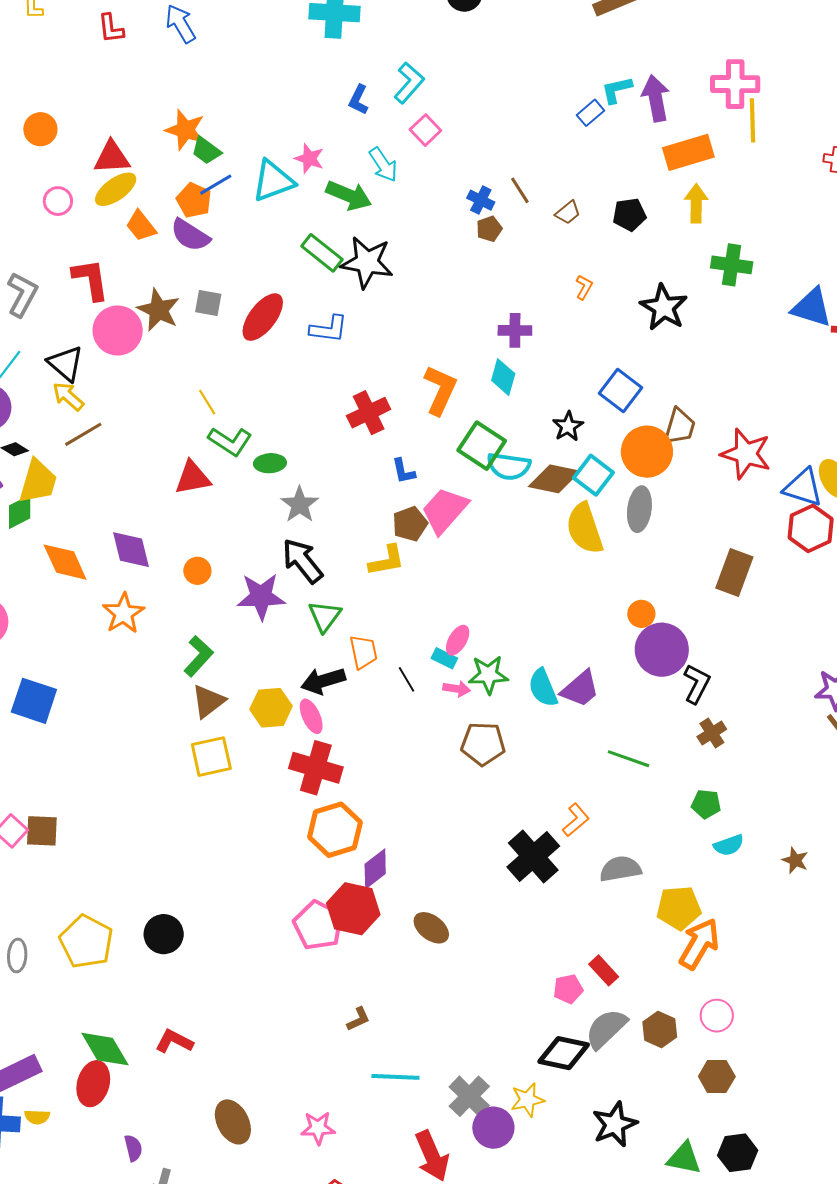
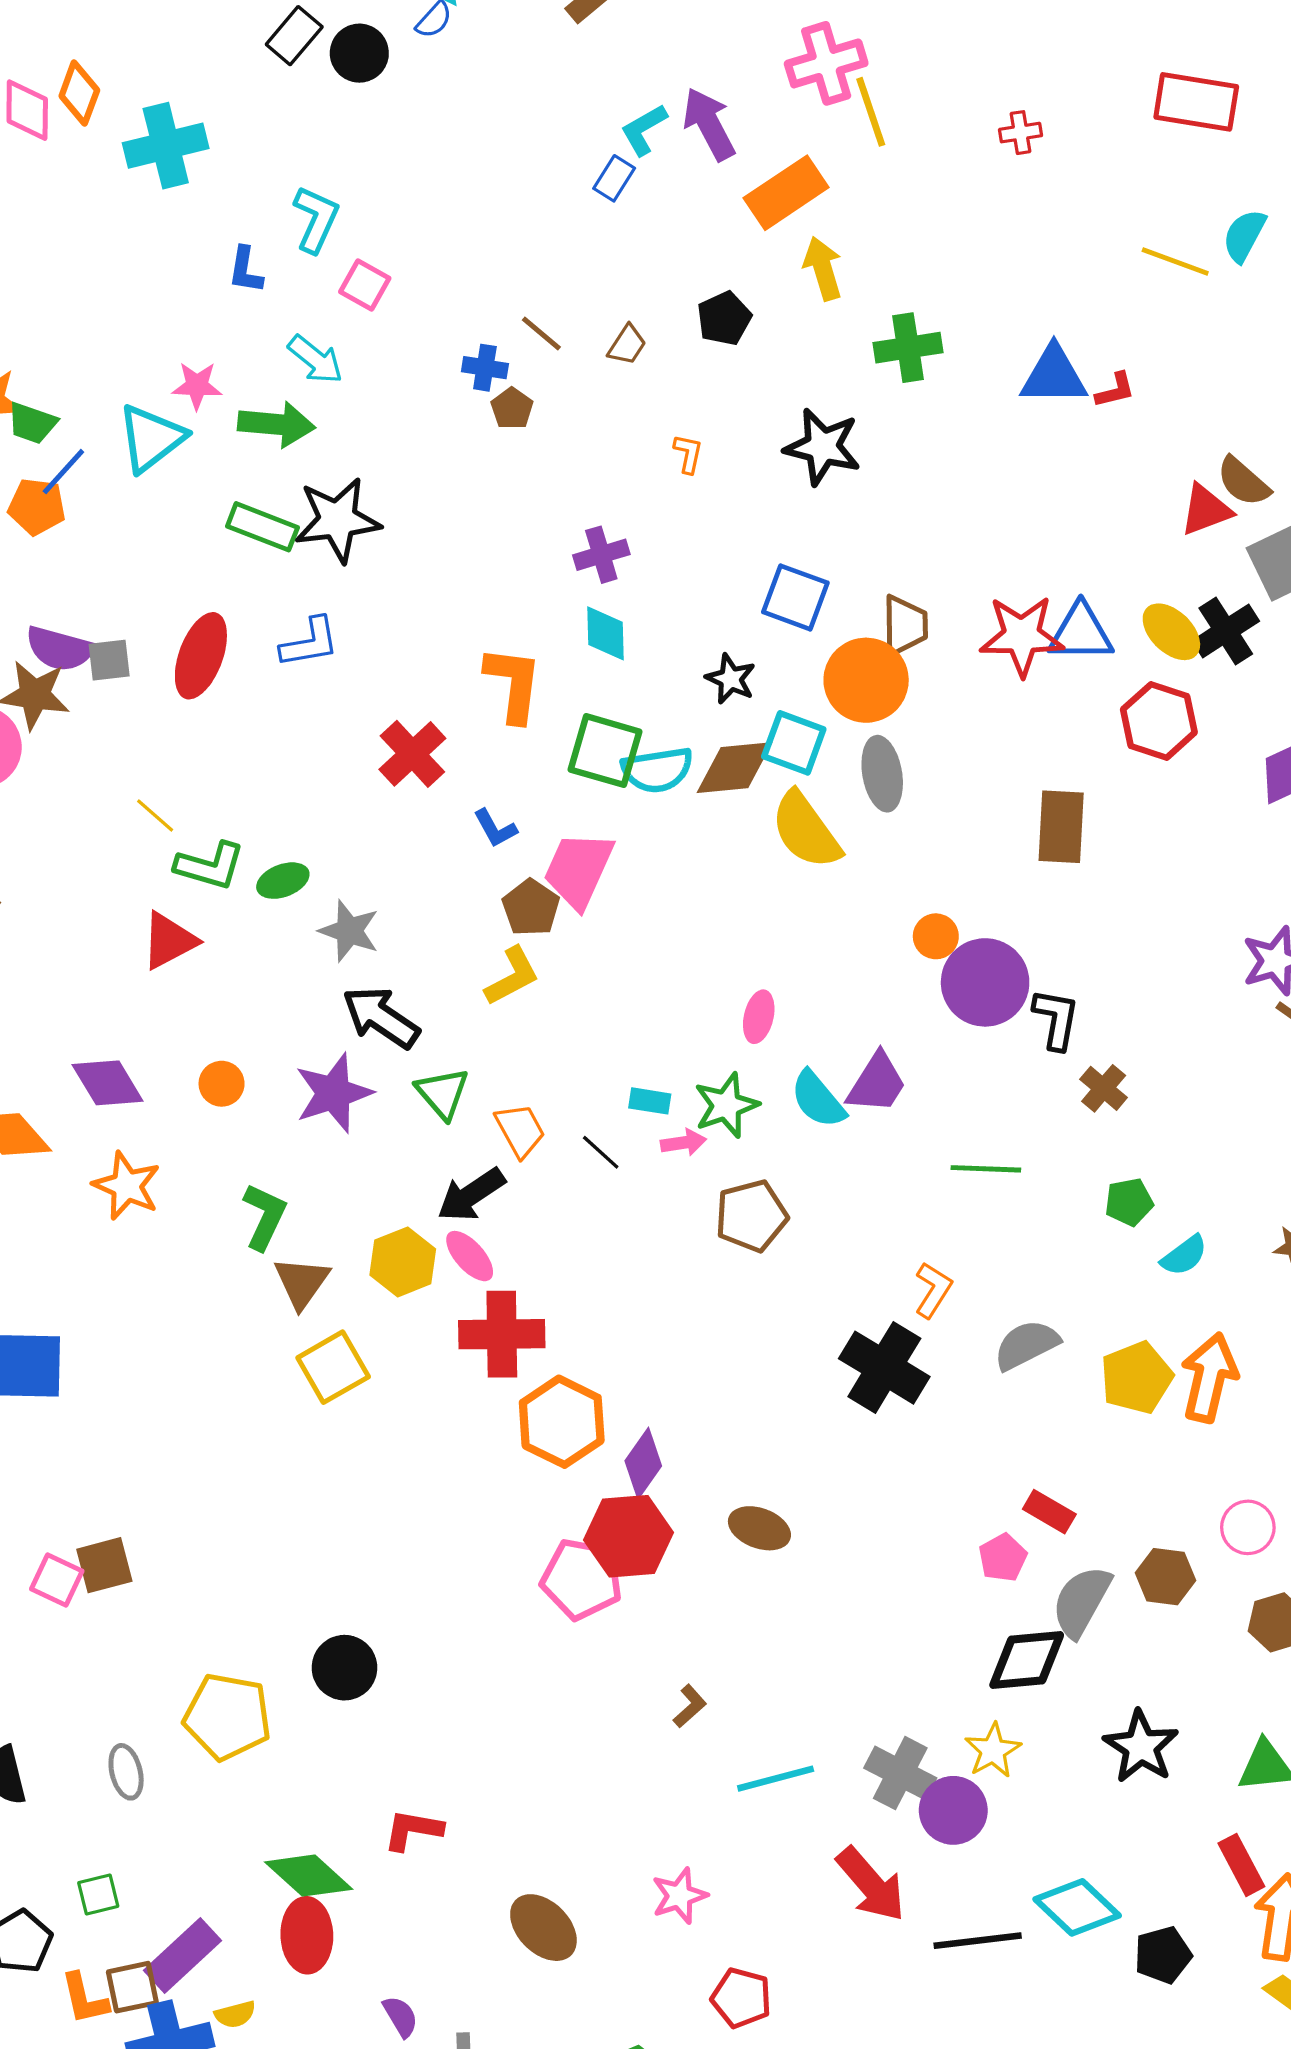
purple semicircle: (190, 235) -> (60, 649), moved
blue triangle: (803, 488) -> (1081, 633), moved
pink ellipse: (458, 640) -> (759, 1017), moved
orange arrow: (699, 944) -> (1209, 1378), moved

